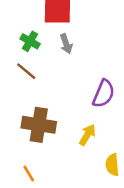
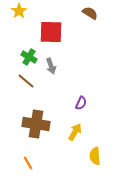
gray arrow: (66, 44) -> (51, 66), moved
purple semicircle: (104, 94) -> (81, 103), moved, size x0.6

